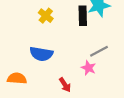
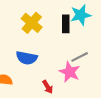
yellow cross: (46, 16) -> (32, 23), size x1.5
pink star: (88, 68) -> (70, 72), size x1.5

